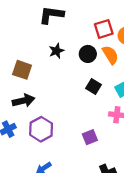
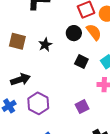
black star: (56, 51) -> (45, 45), moved
brown square: (22, 70) -> (17, 41), moved

